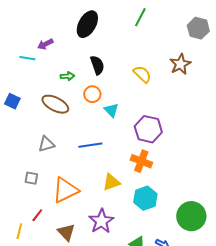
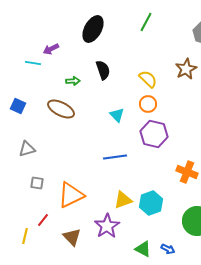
orange circle: (92, 94) -> (148, 104), moved
gray triangle: (46, 144) -> (27, 149), moved
blue line: (90, 145) -> (115, 157), moved
orange cross: (141, 161) -> (187, 172), moved
yellow triangle: (111, 182) -> (123, 200), moved

